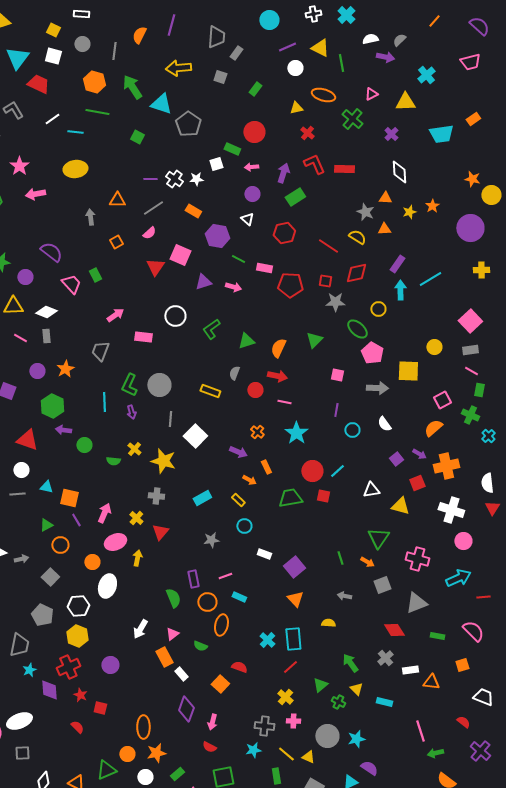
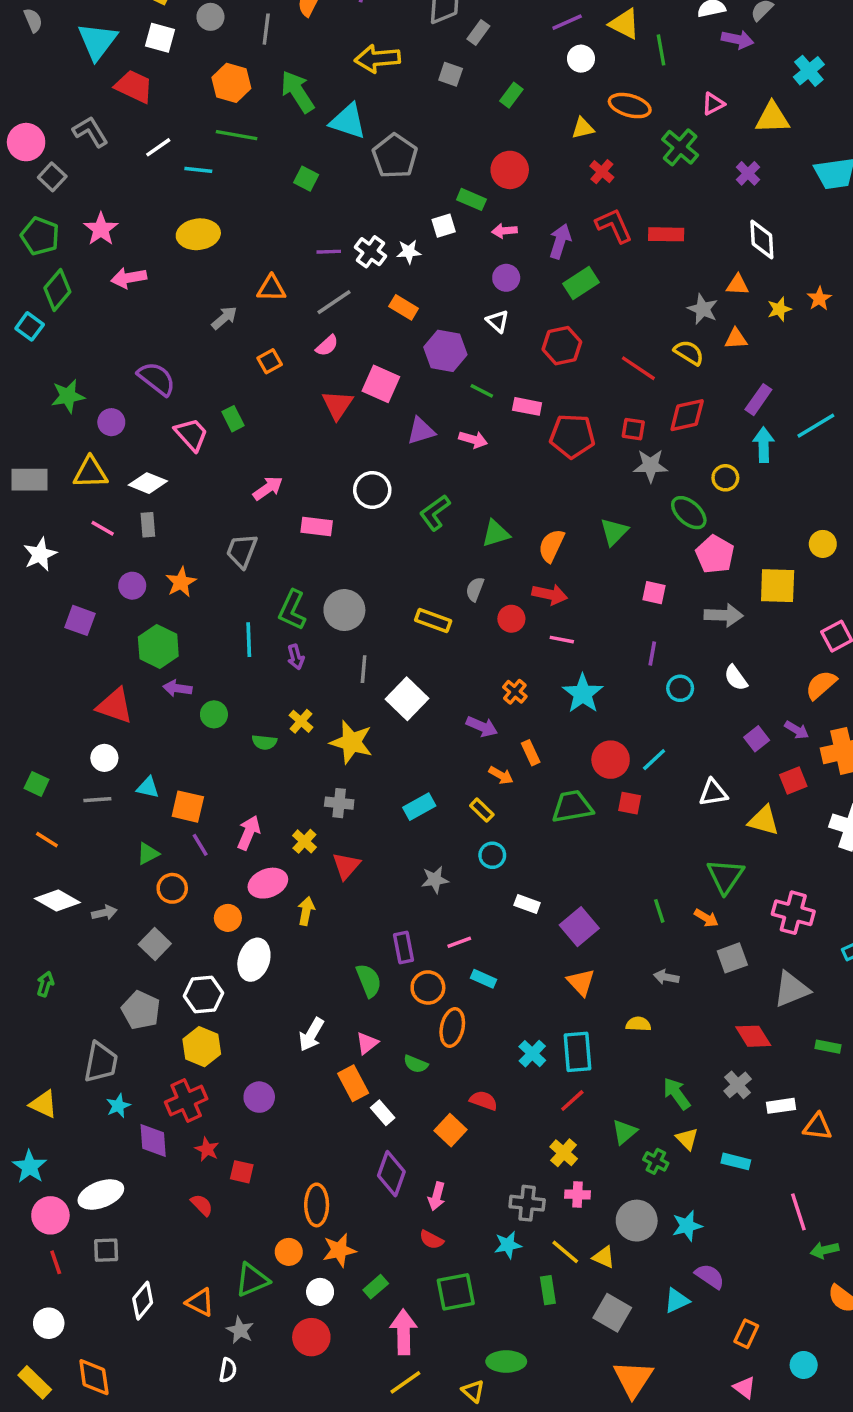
gray arrow: (90, 217) -> (224, 318), turned 56

